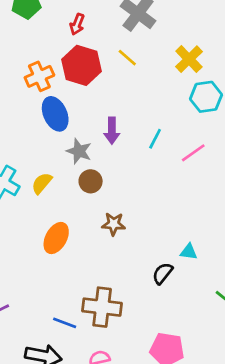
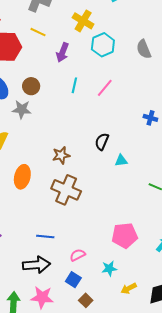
purple arrow: (112, 131) -> (62, 52), moved, turned 36
brown circle: (91, 181) -> (31, 86), moved
black semicircle: (163, 273) -> (102, 142), moved
brown cross: (102, 307) -> (66, 190), moved, turned 32

